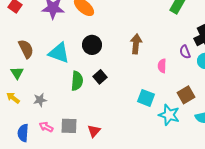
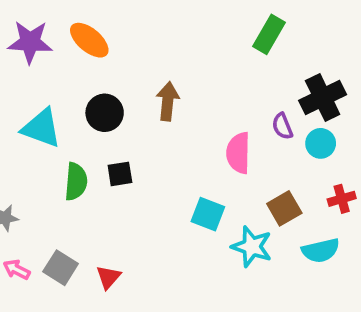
brown arrow: (136, 44) -> (168, 101), moved
pink semicircle: (162, 66) -> (238, 153), size x1.5
black square: (100, 77) -> (120, 174), turned 32
gray square: (69, 126) -> (61, 268), turned 30

